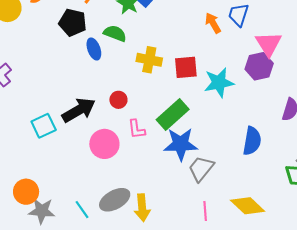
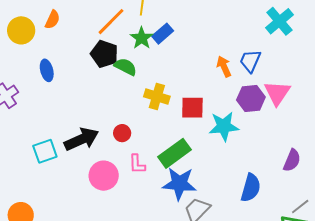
black pentagon: (73, 22) -> (104, 54), moved
blue ellipse: (94, 49) -> (47, 70), moved
purple hexagon: (259, 66) -> (251, 99), moved

